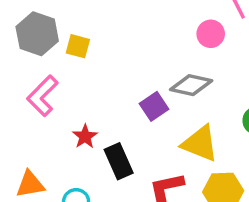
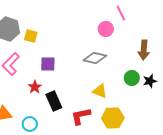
purple square: (154, 106) -> (48, 64), moved, turned 35
yellow triangle: (200, 144) -> (100, 91), size x0.7

